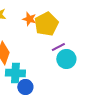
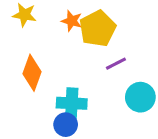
cyan circle: (66, 59) -> (140, 97), moved
cyan cross: (15, 73) -> (72, 103), moved

